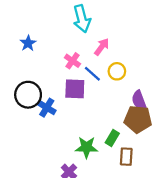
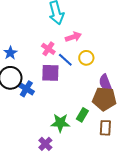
blue star: (28, 43) -> (10, 53), moved
pink arrow: (102, 47) -> (73, 37), turned 35
brown rectangle: (126, 157) -> (105, 128), moved

